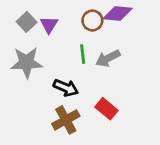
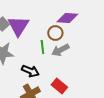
brown circle: (92, 21) -> (55, 33), moved
purple triangle: (49, 25) -> (18, 26), size x1.6

